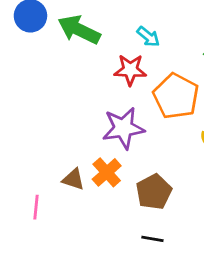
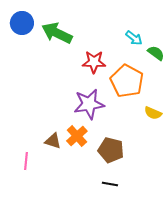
cyan arrow: (148, 37) -> (134, 38), moved
brown pentagon: (154, 192) -> (111, 150), turned -30

